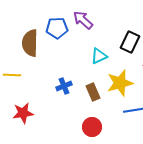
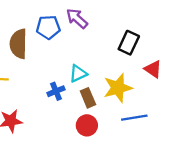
cyan triangle: (99, 56) -> (78, 74), moved
red circle: (92, 127) -> (87, 125), moved

